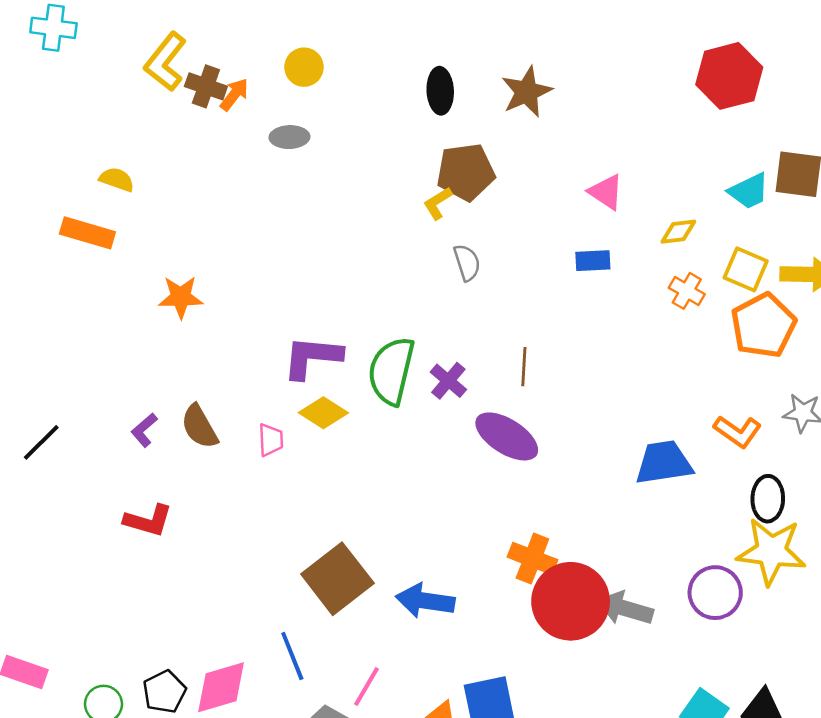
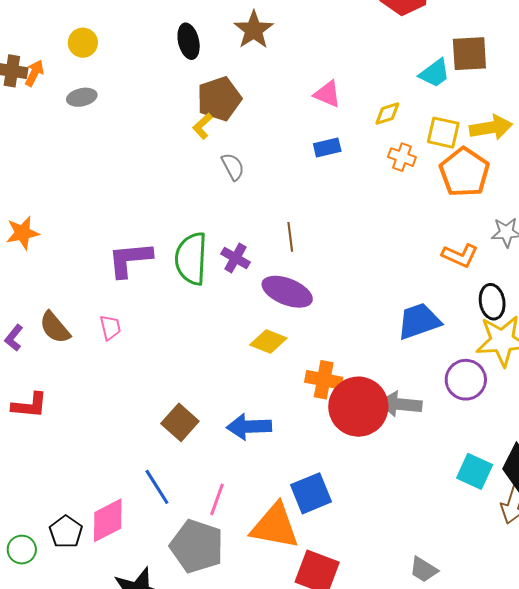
yellow diamond: (323, 413) -> (268, 341), moved
blue trapezoid: (664, 463) -> (419, 321), moved
brown square: (337, 579) -> (180, 422), size x0.7

